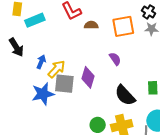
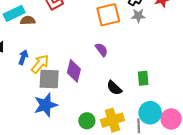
brown semicircle: (91, 25) -> (28, 20), moved
blue star: (43, 94) -> (46, 105), moved
black semicircle: (125, 95) -> (114, 88), size x0.7

